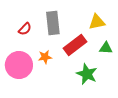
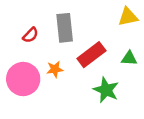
yellow triangle: (97, 22) -> (128, 17), moved

